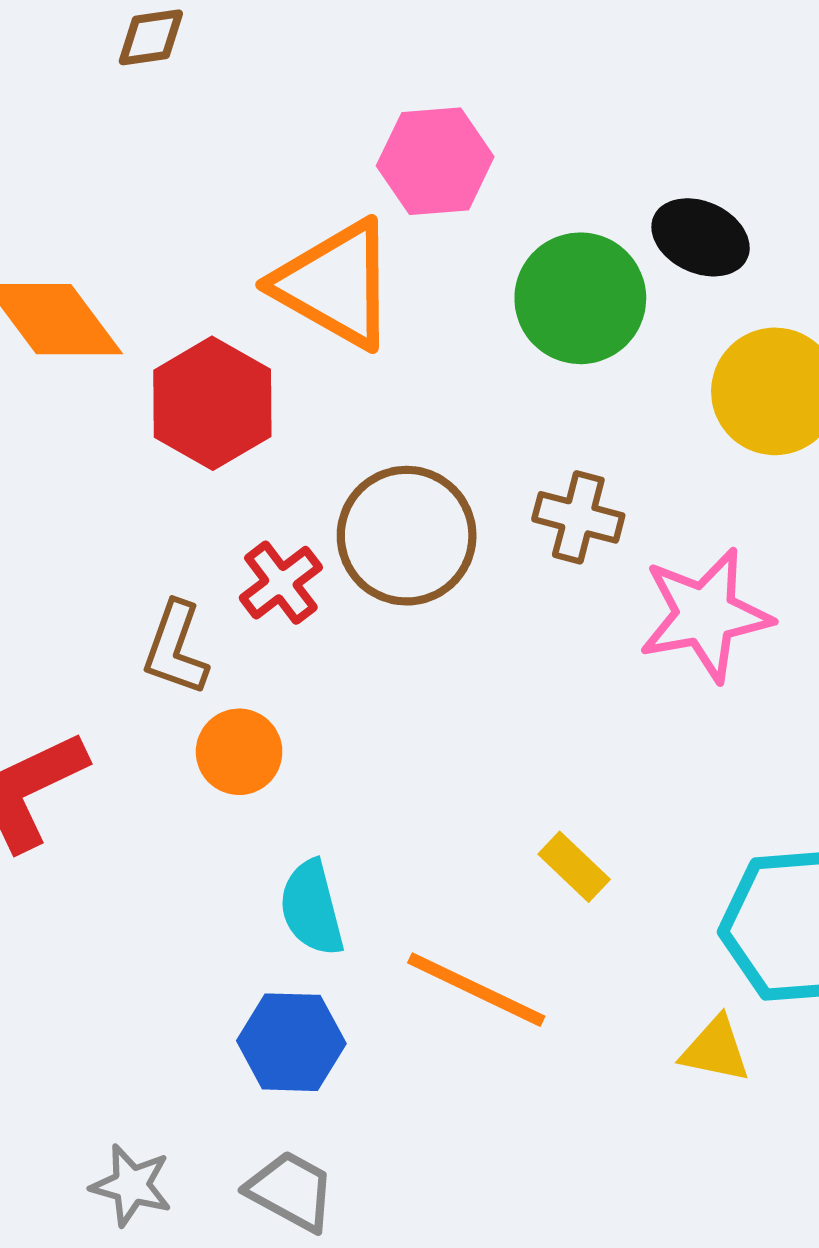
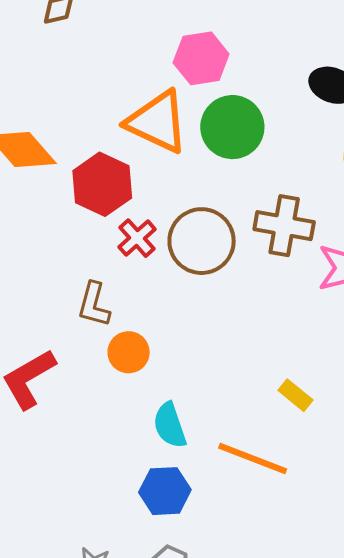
green circle: (580, 298) -> (232, 127), moved
brown cross: (578, 517) -> (284, 226), size x1.4
red cross: (281, 583) -> (137, 238), moved

